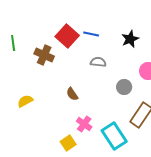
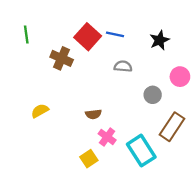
green line: (13, 43) -> (26, 34), moved
brown semicircle: (72, 94) -> (93, 114), moved, turned -64

